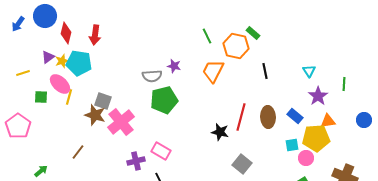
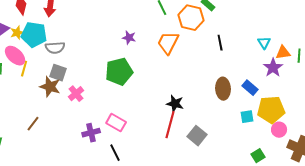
gray semicircle: (152, 76) -> (55, 48), moved
red line: (241, 117) -> (170, 125), moved
orange triangle: (328, 121) -> (283, 53), moved
pink cross: (121, 122) -> (76, 94), size x0.6
pink circle: (306, 158) -> (279, 130), moved

